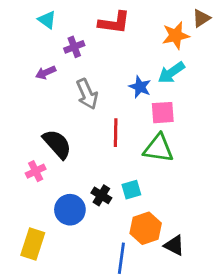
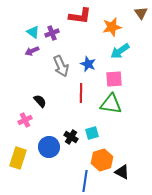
brown triangle: (201, 18) -> (141, 13), turned -32
cyan triangle: (47, 20) -> (33, 32), moved
orange star: (176, 35) -> (112, 27), moved
blue star: (140, 87) -> (88, 64), moved
black semicircle: (57, 144) -> (40, 101), size x0.6
yellow rectangle: (33, 244) -> (18, 158), moved

